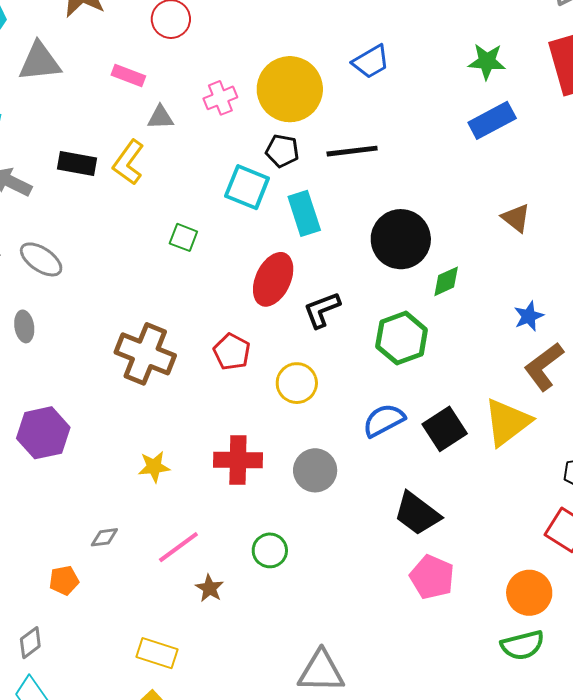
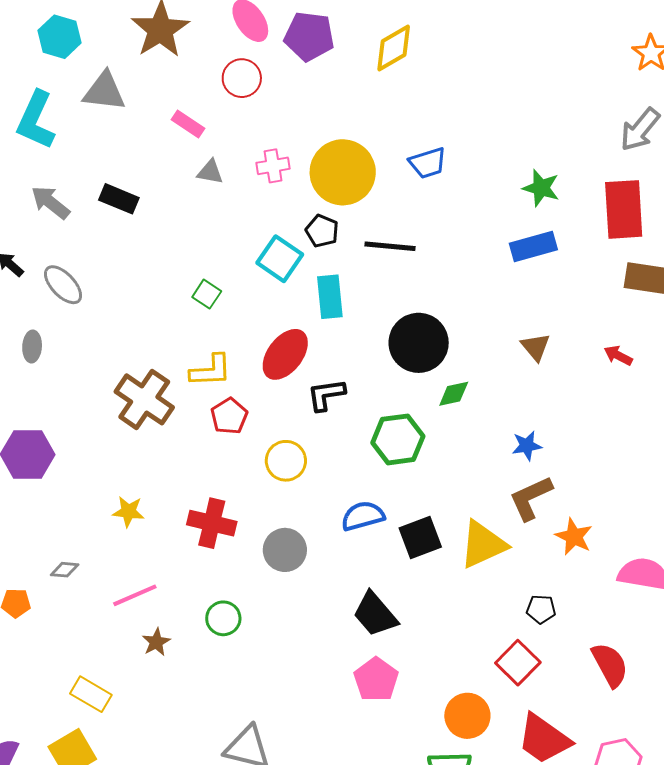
yellow L-shape: (128, 162) -> (211, 371), moved, turned -141

